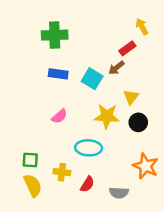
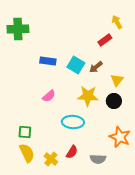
green cross: (55, 35) -> (18, 29), moved
brown arrow: (116, 68) -> (96, 67), moved
yellow triangle: (131, 97) -> (117, 80), moved
yellow cross: (62, 172) -> (51, 159), moved, turned 32

